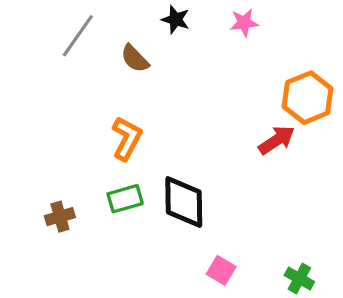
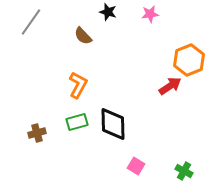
gray line: (78, 36) -> (31, 22), moved

